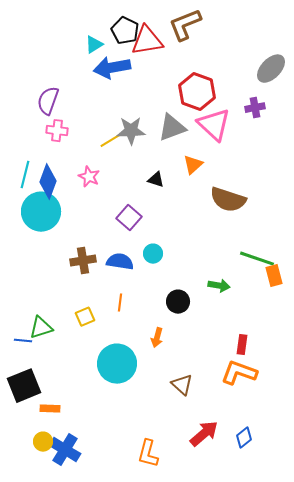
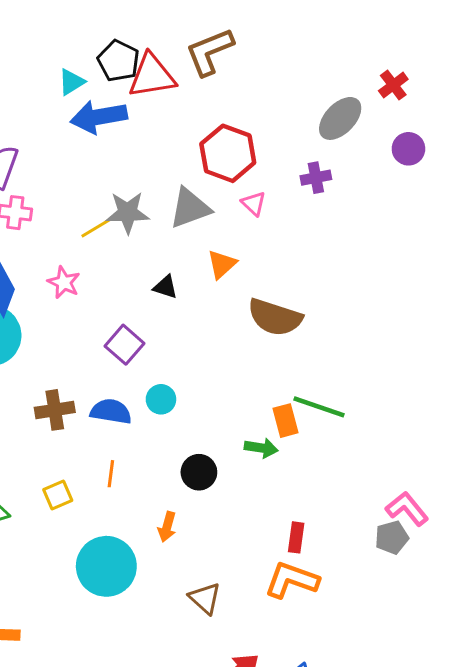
pink triangle: (214, 125) -> (254, 203), size x0.5
orange rectangle: (274, 276) -> (285, 421), moved

